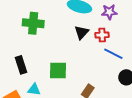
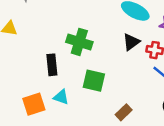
green cross: (33, 23) -> (79, 42), moved

